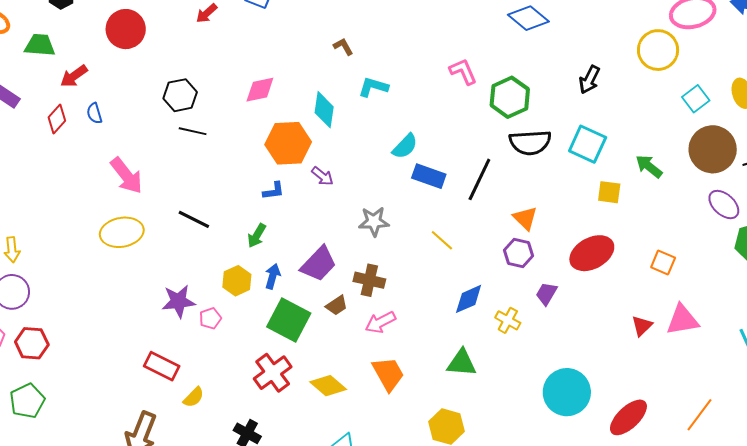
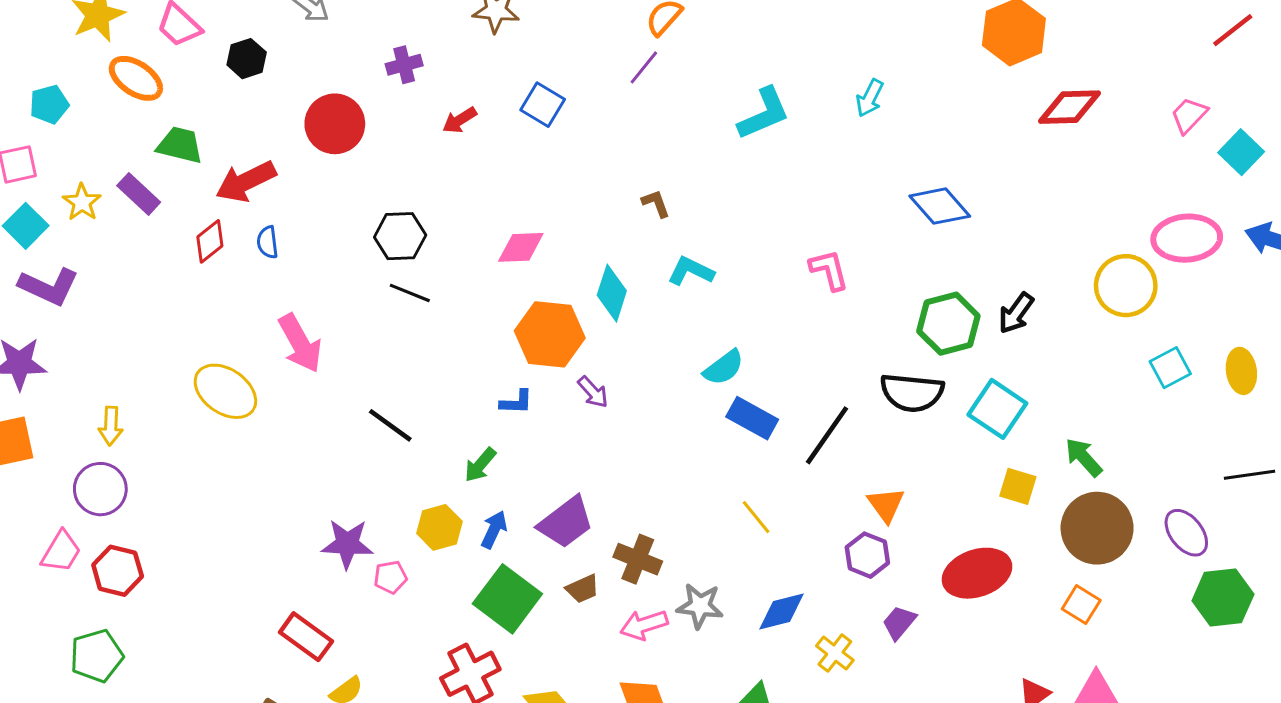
green trapezoid: (40, 45) -> (180, 145), moved
red arrow: (74, 76) -> (246, 182), size x1.4
green hexagon: (510, 97) -> (948, 324), moved
brown circle: (713, 149) -> (1097, 528), moved
gray star: (374, 222) -> (700, 606), moved
yellow ellipse: (122, 232) -> (225, 391), moved, turned 36

